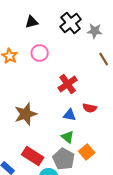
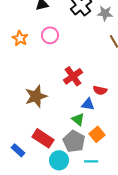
red cross: (68, 84) -> (73, 76), moved
blue triangle: (70, 115) -> (88, 104), moved

